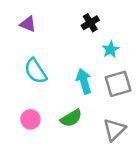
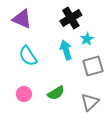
black cross: (90, 23) -> (71, 18), size x1.5
purple triangle: (28, 24) -> (22, 19), size x1.5
cyan arrow: (84, 81) -> (66, 50), moved

